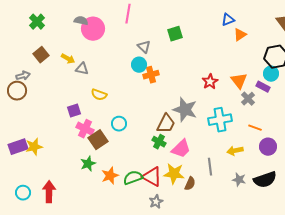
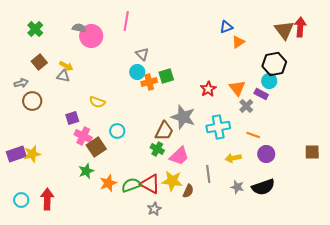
green square: (175, 34) -> (166, 76), moved
gray triangle: (82, 69) -> (63, 76), moved
brown circle: (17, 91) -> (32, 101), moved

